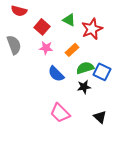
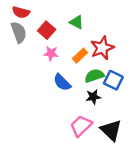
red star: (92, 29) -> (102, 48), moved
gray semicircle: (14, 45) -> (19, 32), moved
pink trapezoid: (60, 113) -> (81, 126), moved, turned 90
black triangle: (100, 117) -> (111, 130), size x1.5

